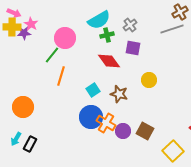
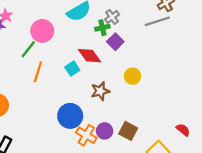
green cross: (107, 35) -> (102, 28), moved
purple square: (133, 48) -> (115, 42), turned 35
cyan square: (93, 90) -> (72, 69), moved
brown star: (119, 94) -> (100, 91), turned -30
orange cross: (106, 123) -> (86, 135), moved

